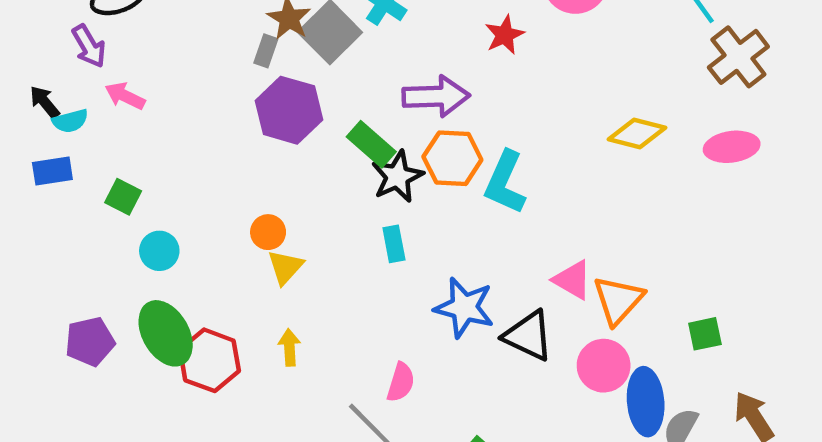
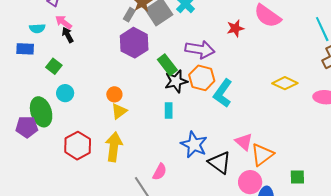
black arrow: (45, 102) -> (68, 35), moved
green ellipse: (166, 333) -> (41, 112), moved
yellow arrow: (289, 347) -> (114, 147), size x1.8

